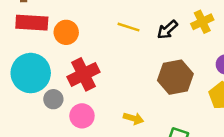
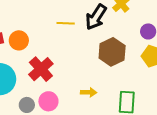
black arrow: (167, 30) -> (96, 17), size x1.5
gray circle: (53, 99) -> (27, 105), moved

